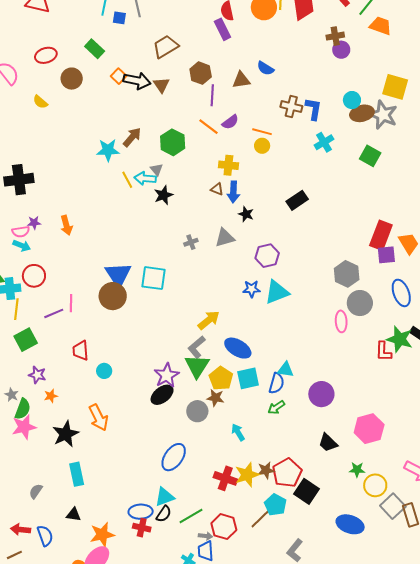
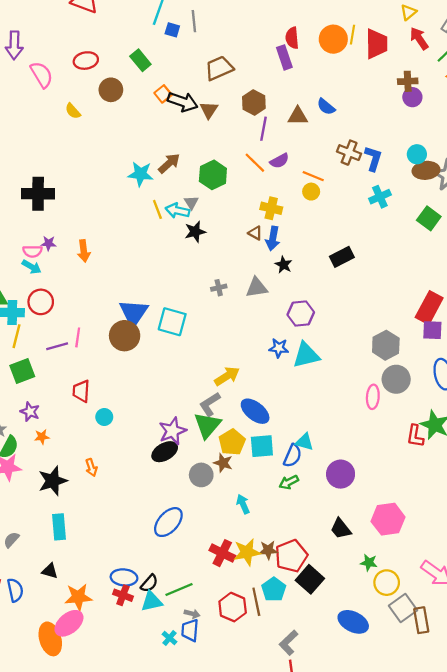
orange arrow: (99, 417) -> (91, 467), size x0.6
cyan triangle: (165, 497) -> (152, 601), moved
brown line: (261, 518) -> (256, 602), turned -65
red hexagon: (224, 527) -> (233, 607), moved

